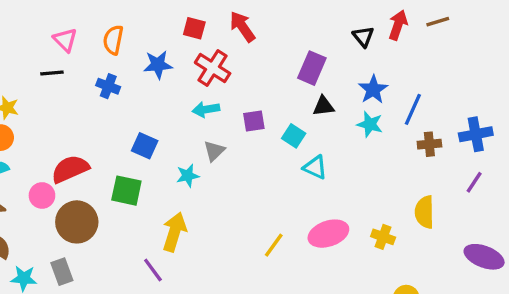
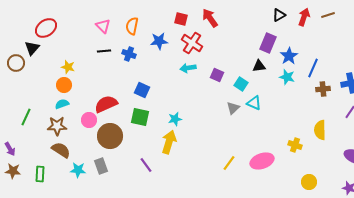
black triangle: (363, 37) -> (279, 15), moved, turned 40
purple rectangle: (312, 68) -> (268, 43), moved
black line: (52, 73) -> (104, 51), moved
purple square: (254, 121) -> (217, 75), turned 32
blue square: (145, 146) -> (142, 90), moved
gray triangle: (214, 151) -> (233, 108), moved
cyan star: (188, 176) -> (175, 119), moved
pink ellipse: (328, 234) -> (262, 161), moved
yellow line: (274, 245) -> (229, 163), moved
purple line: (153, 270) -> (146, 165), moved

